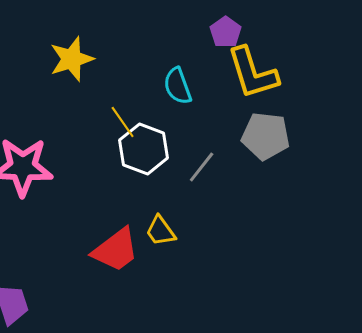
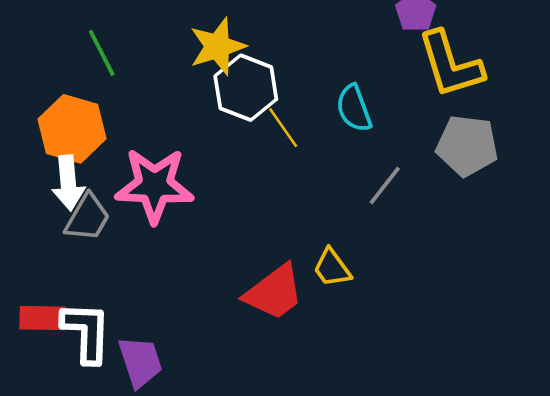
cyan semicircle: (178, 86) -> (354, 108), moved
white hexagon: (144, 149) -> (246, 88), moved

